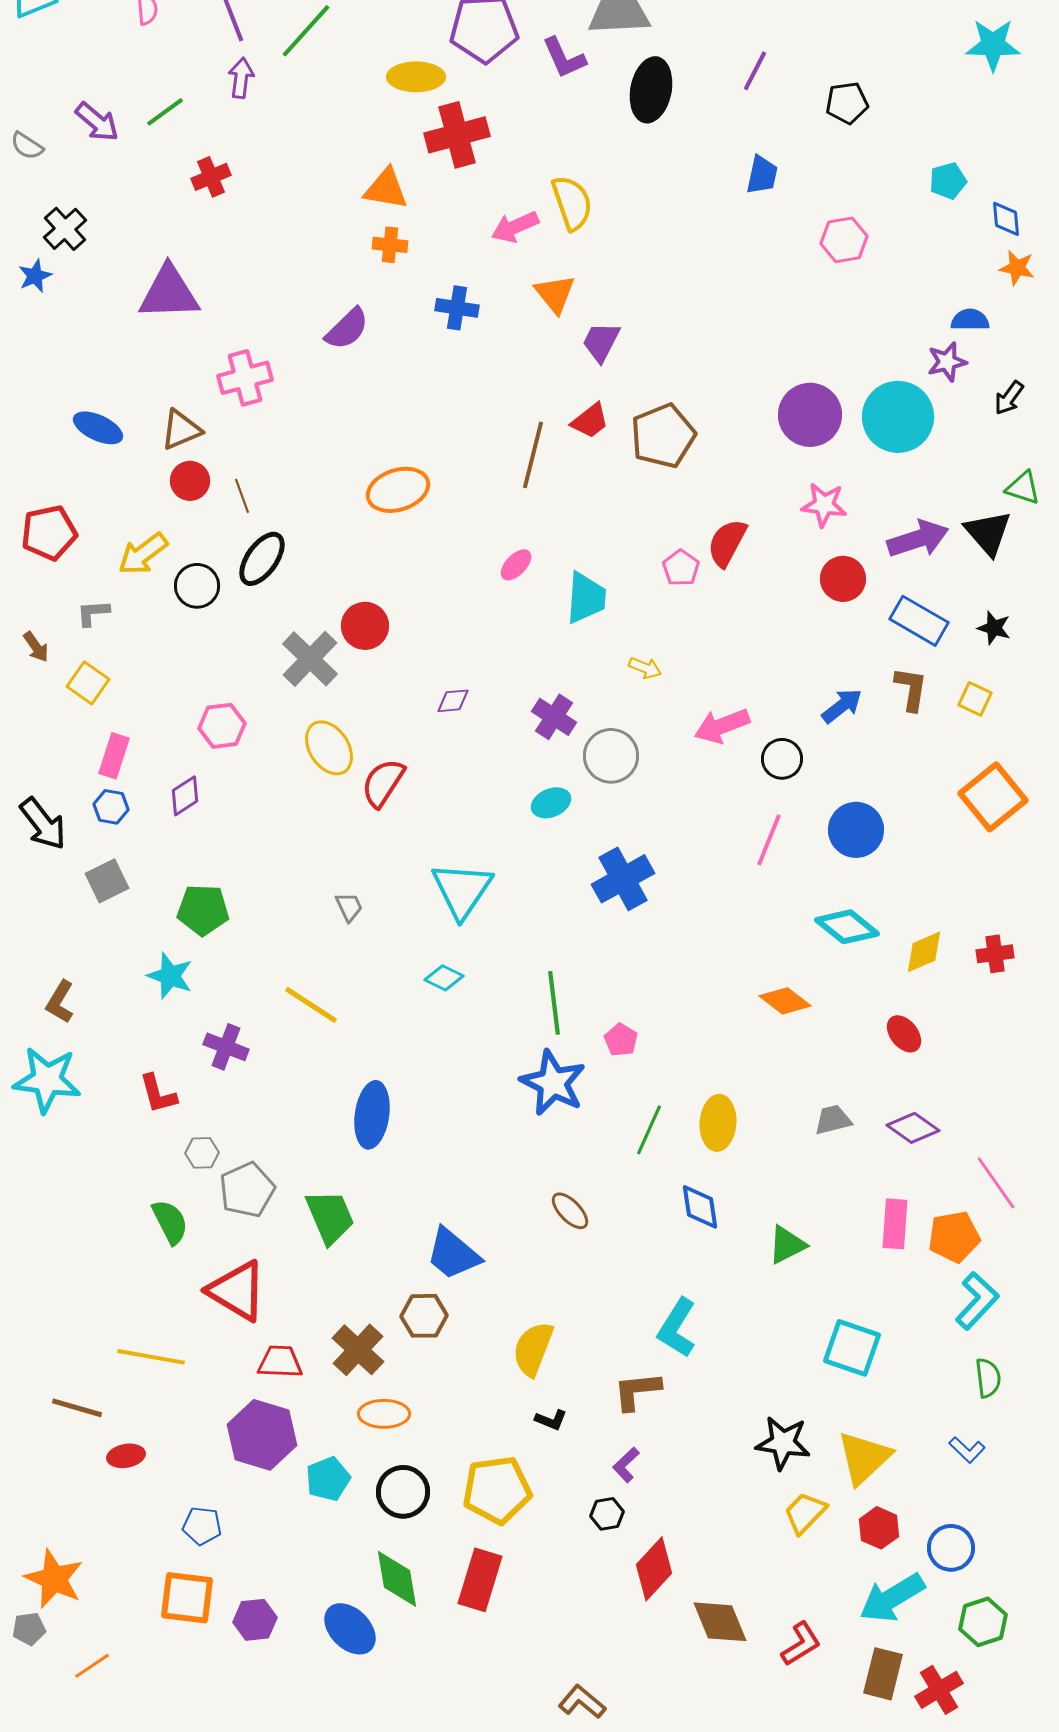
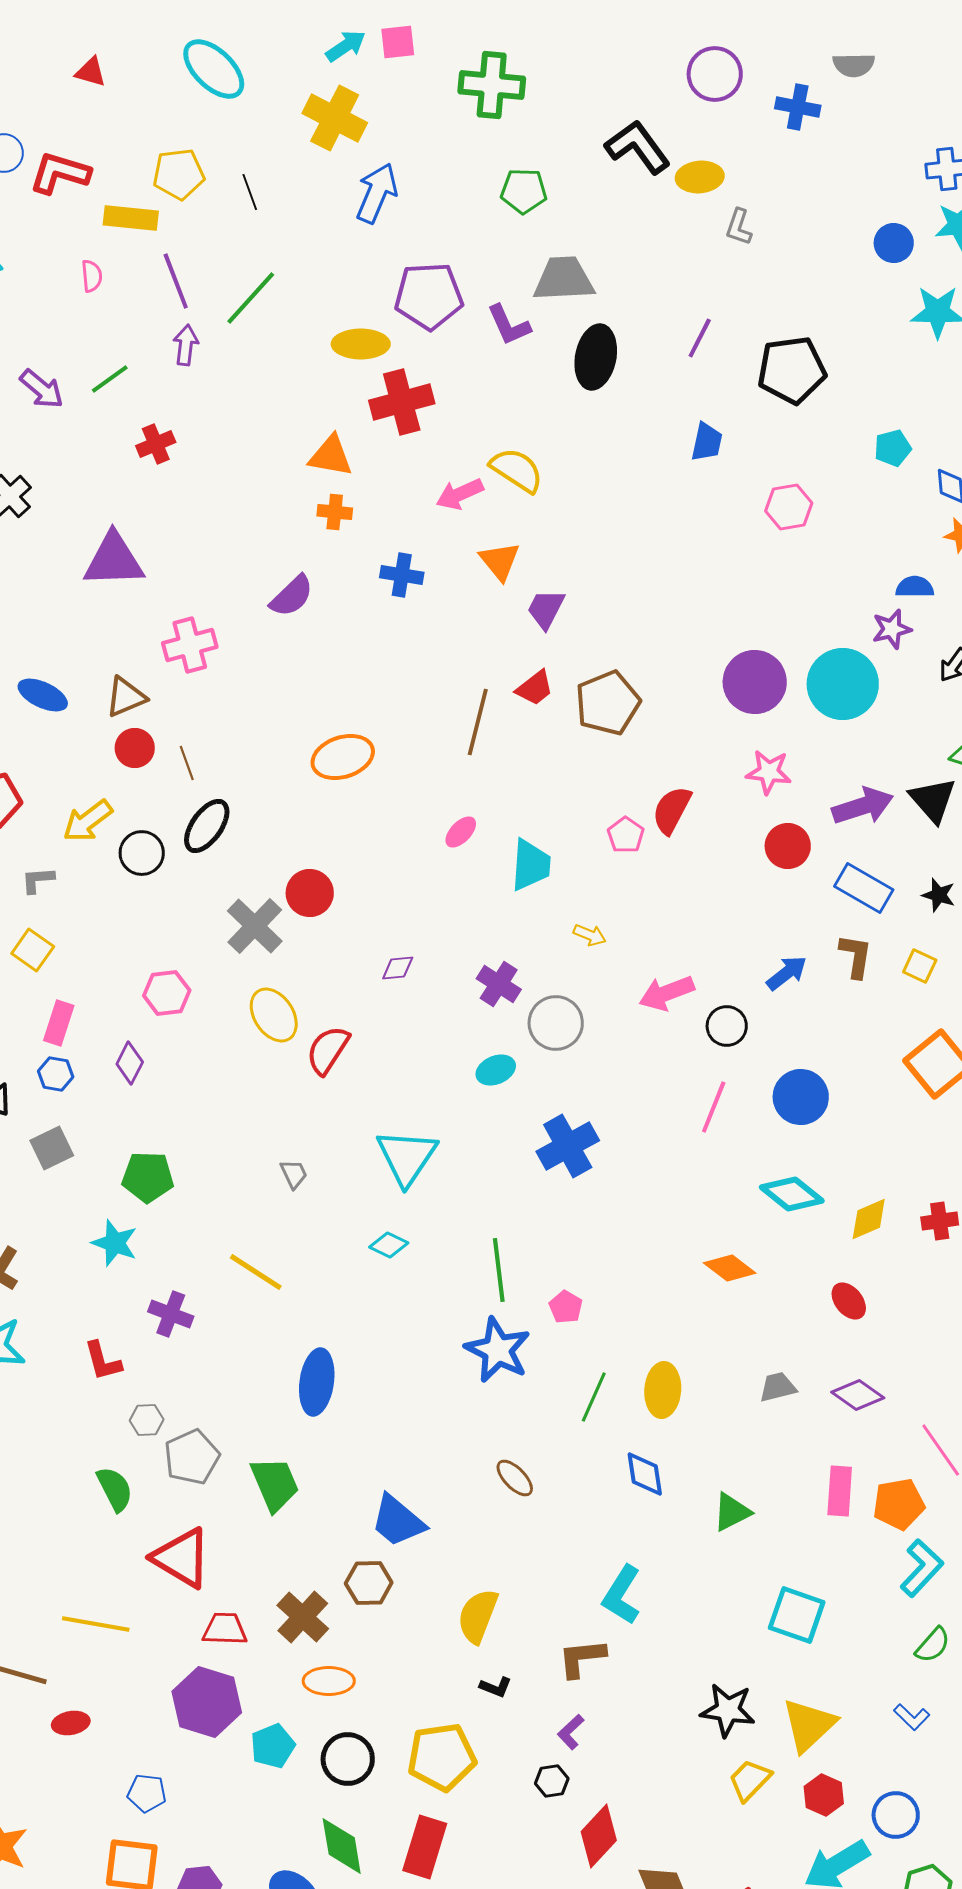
black pentagon: (847, 103) -> (792, 370), size x1.6
yellow semicircle: (572, 203) -> (517, 470), turned -38
purple diamond: (185, 796) -> (130, 1063), turned -30
green semicircle: (988, 1378) -> (933, 1645), turned 48

